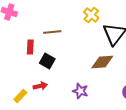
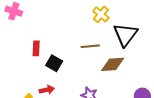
brown line: (52, 32) -> (90, 46), moved

